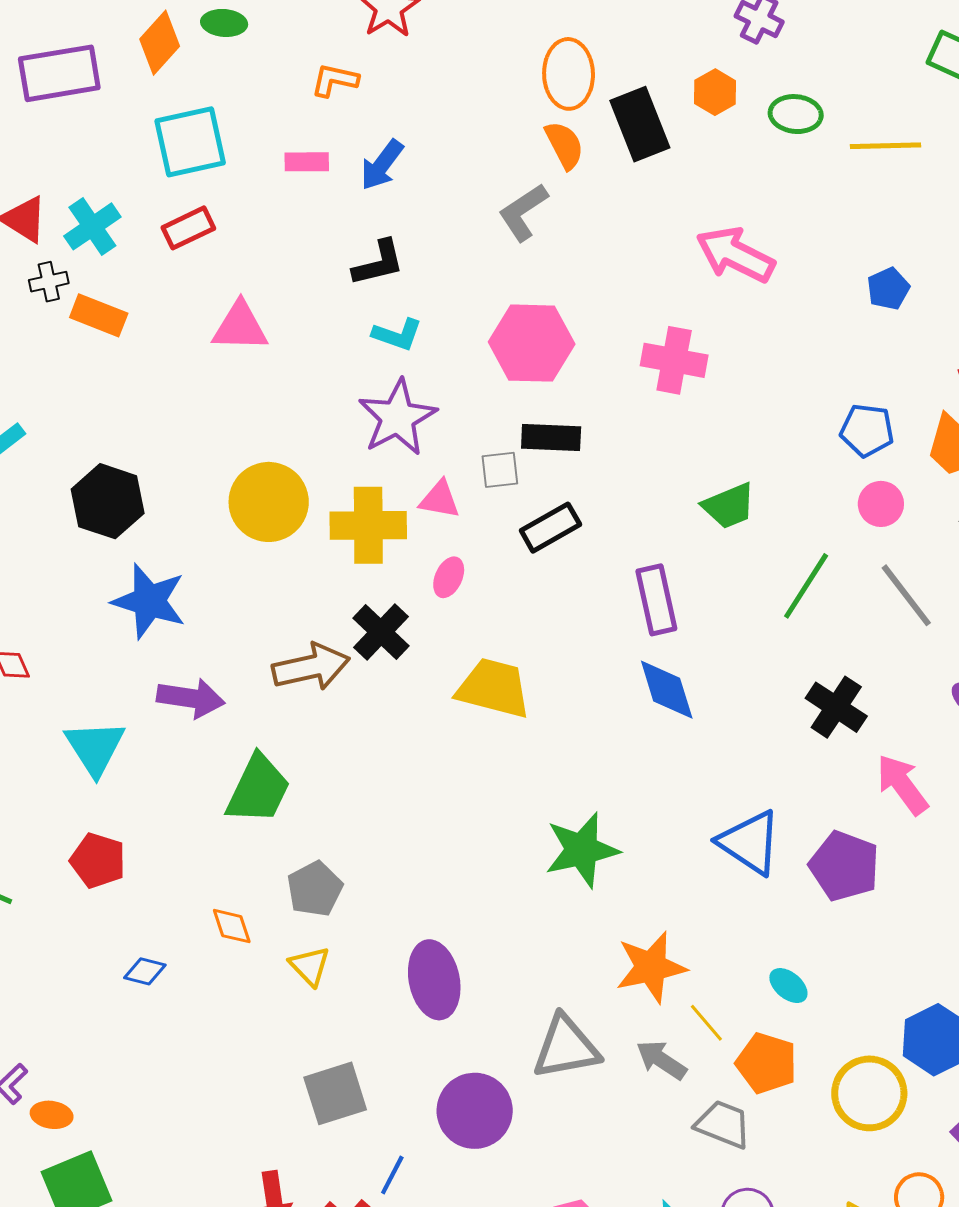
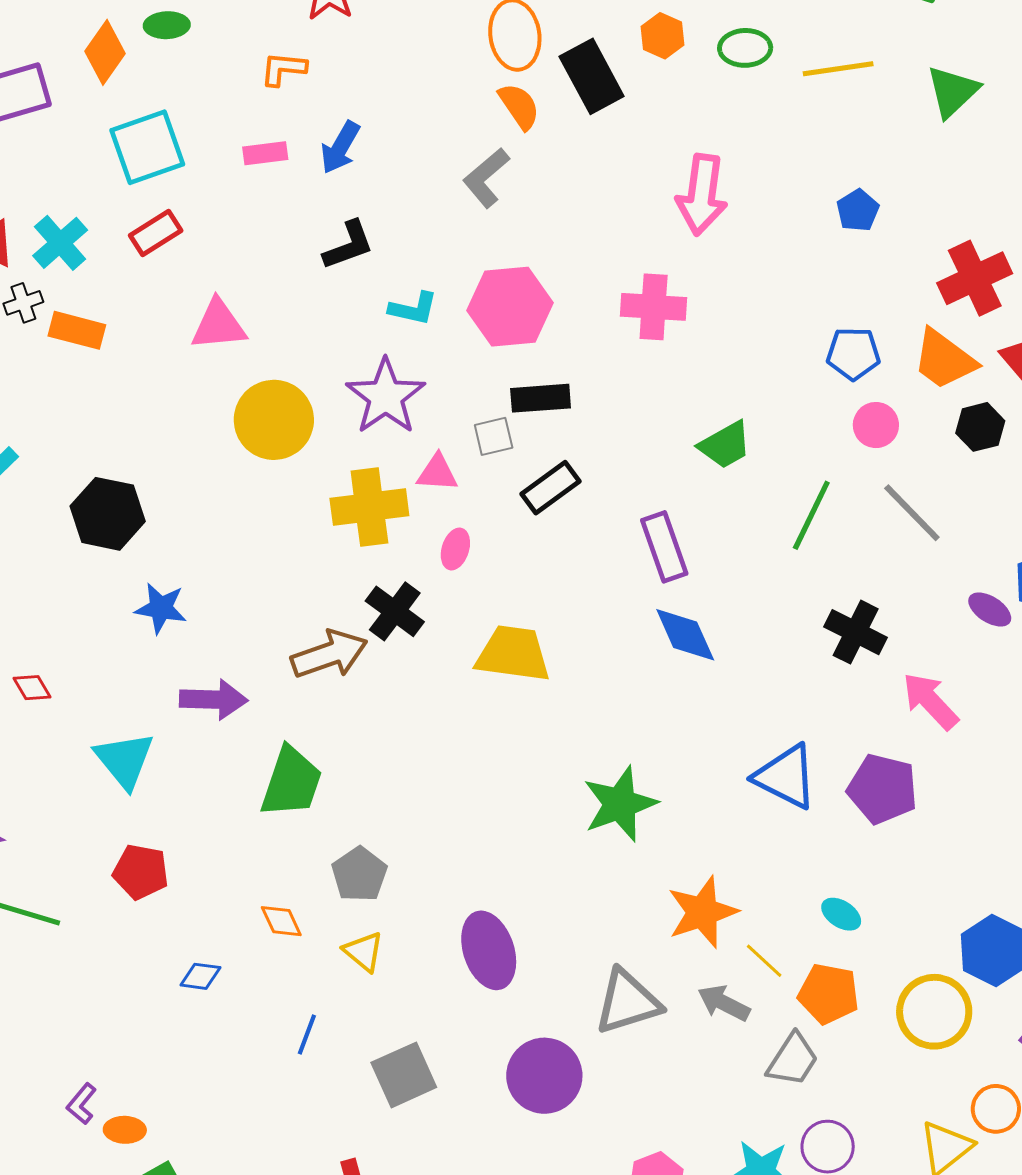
pink arrow: (735, 255) -> (702, 195), turned -102
cyan L-shape: (397, 335) -> (413, 309), moved
yellow circle: (269, 502) -> (274, 420), moved
blue star: (149, 601) -> (161, 608), size x0.7
gray trapezoid: (723, 1124) -> (793, 1060), turned 108
blue line: (392, 1175) -> (307, 1035), moved

